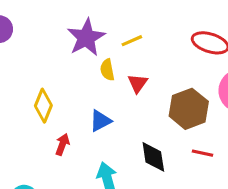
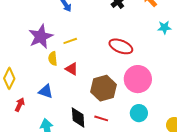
red triangle: (138, 83) -> (72, 69), turned -40
blue triangle: (100, 121) -> (46, 91), turned 42
red line: (202, 153) -> (101, 118), moved

